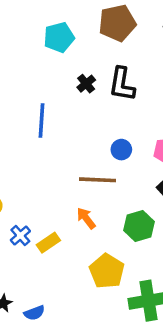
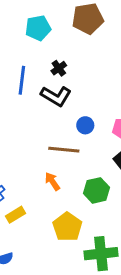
black L-shape: (122, 84) -> (56, 96), moved, turned -72
blue line: (42, 121) -> (22, 80), moved
yellow rectangle: (48, 243) -> (16, 215), moved

